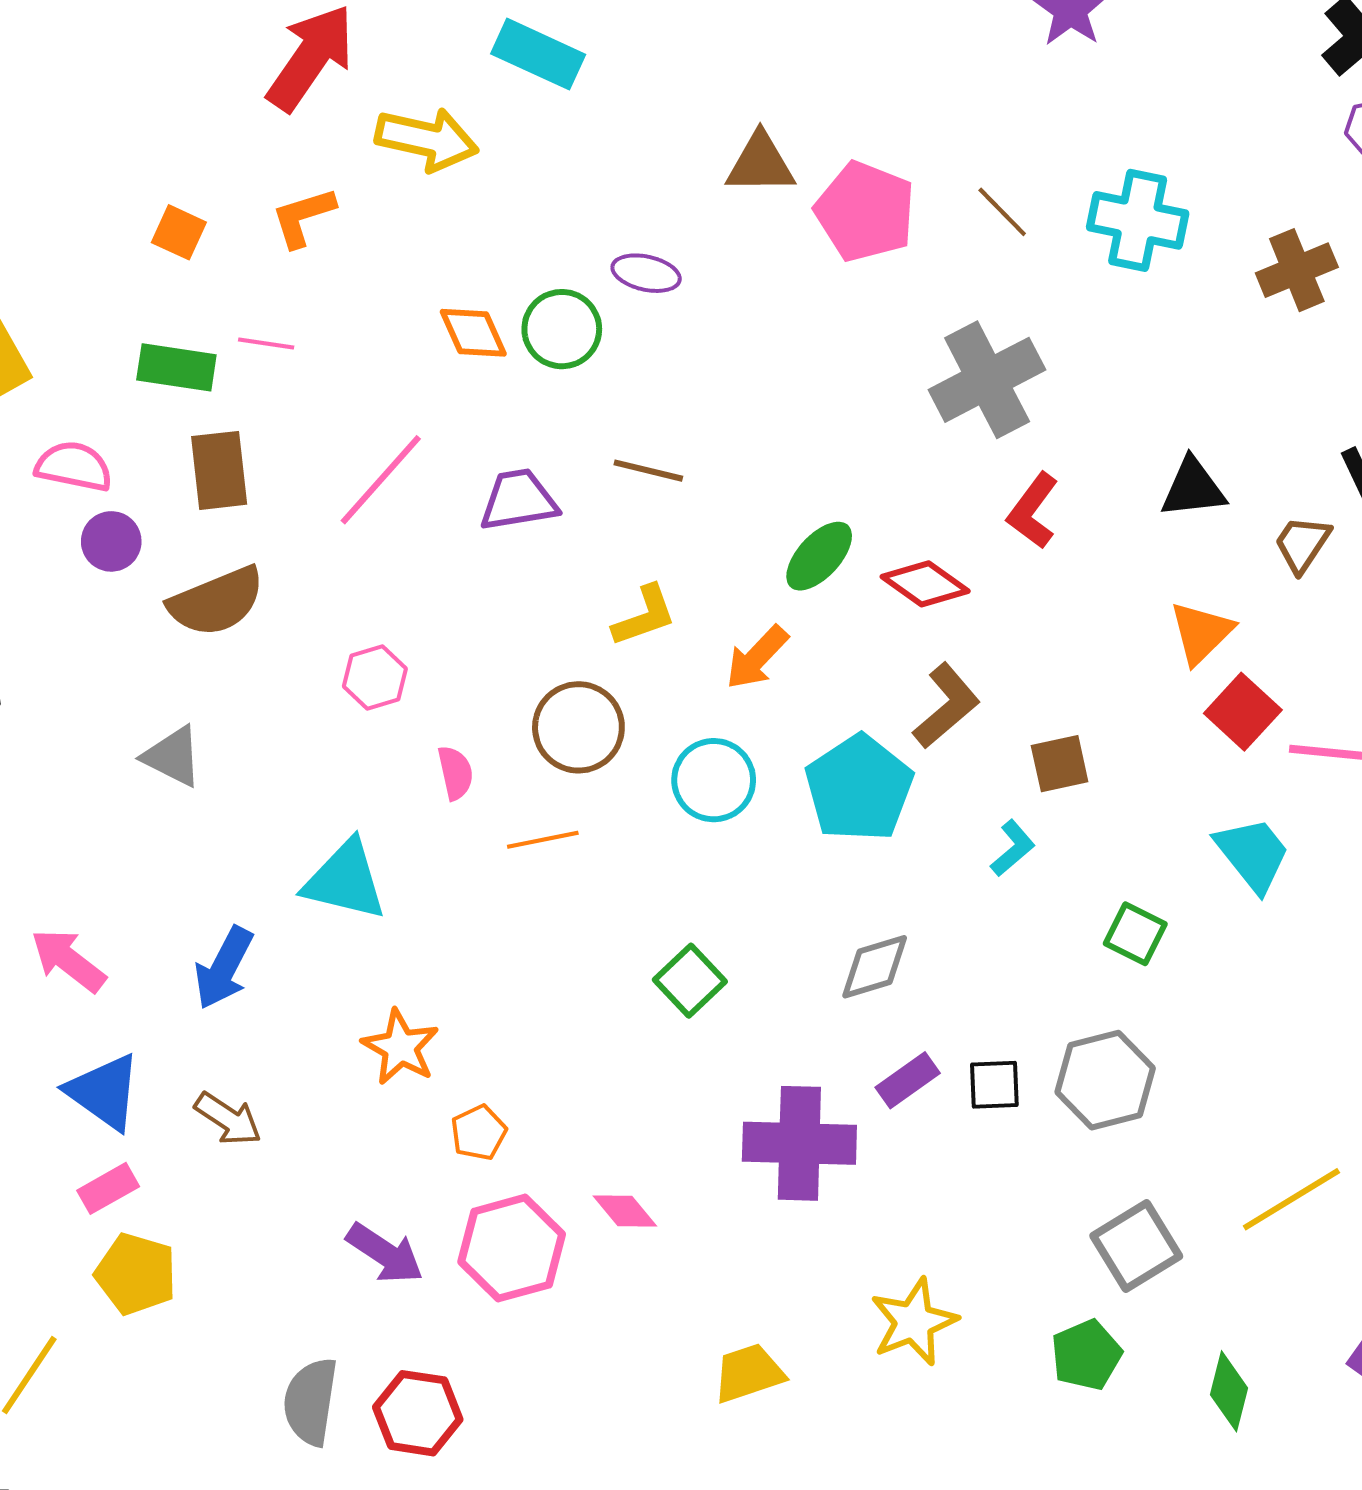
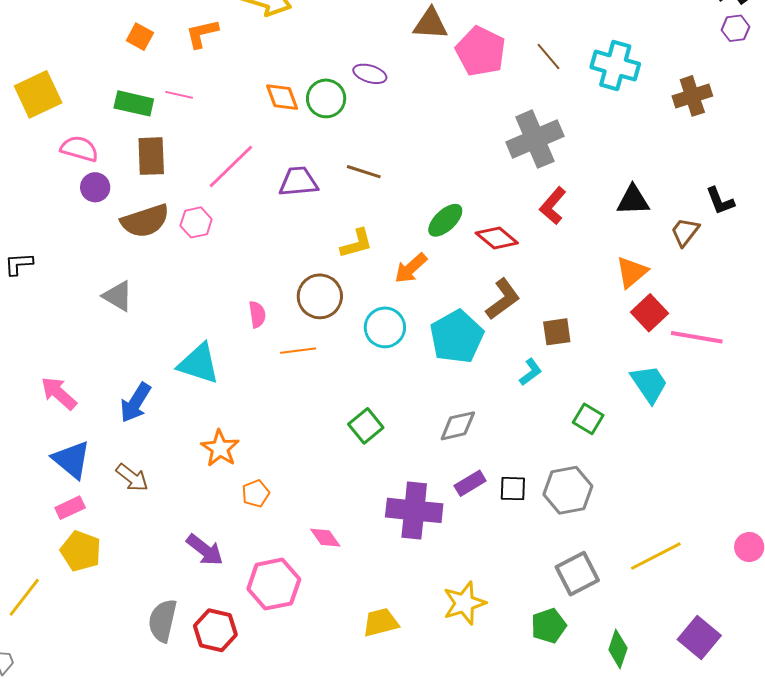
pink hexagon: (375, 677) -> (196, 222), moved
pink hexagon: (512, 1248) -> (274, 584), moved

